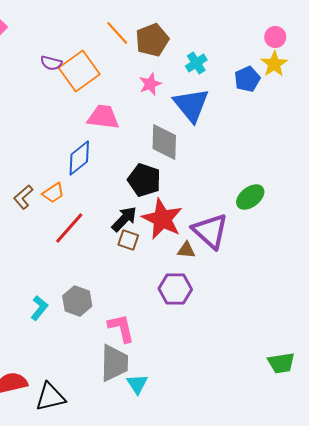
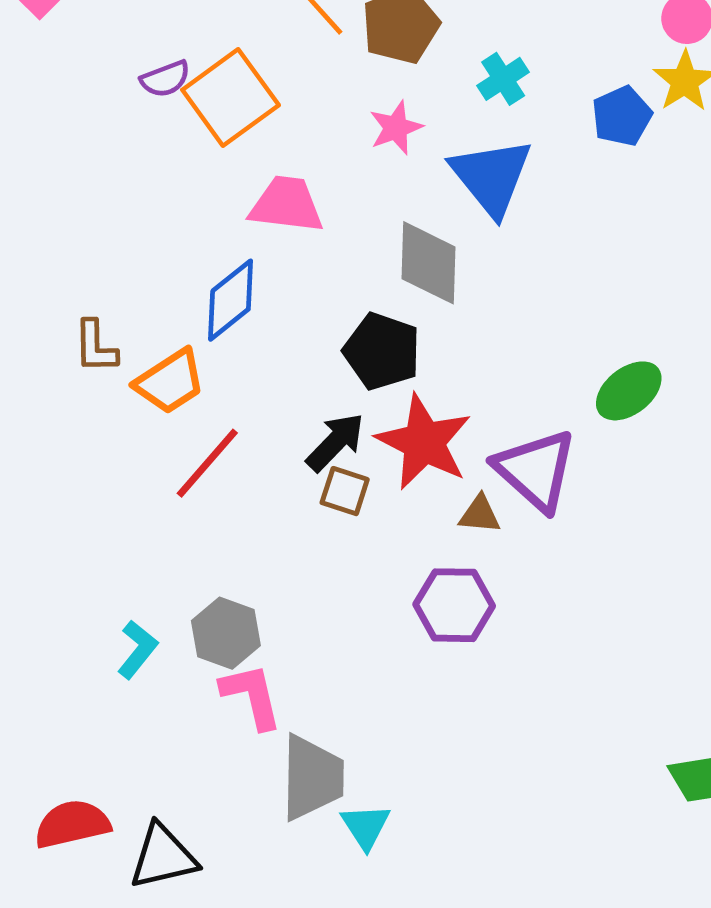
purple semicircle: (51, 63) -> (165, 79), turned -35
orange trapezoid: (53, 193) -> (170, 382), size x1.4
brown L-shape: (23, 197) -> (95, 347), moved, turned -50
pink L-shape: (121, 328) -> (252, 696), moved

